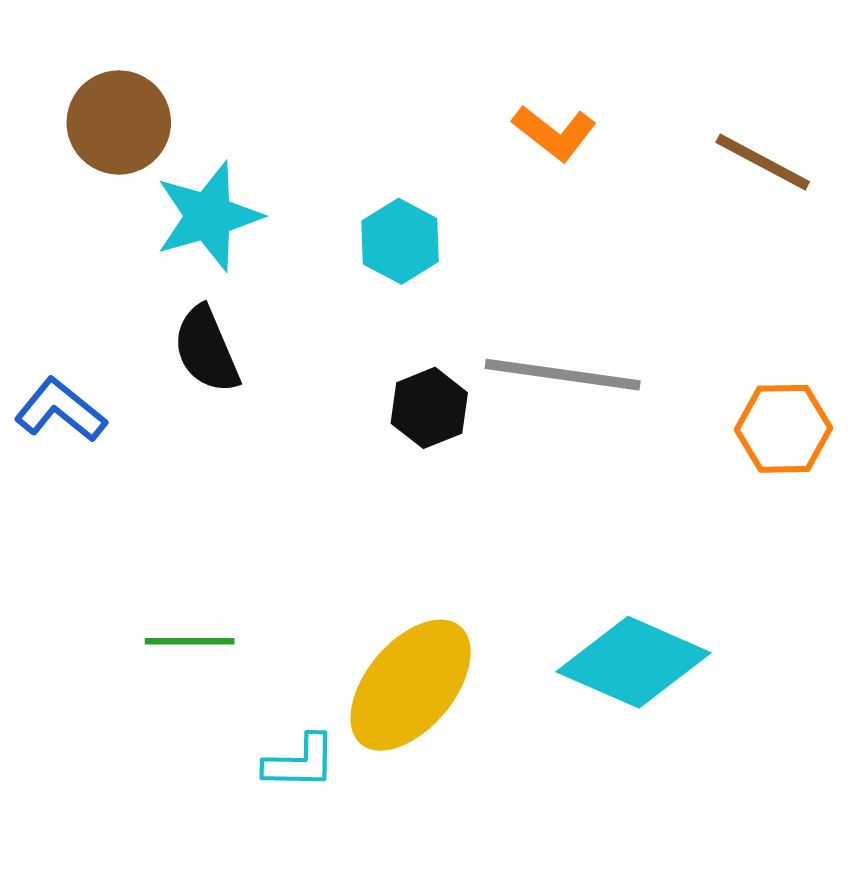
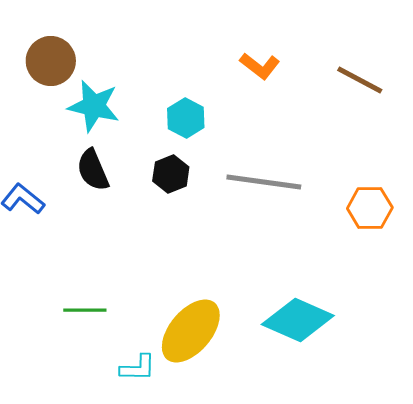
cyan star: (208, 216) -> (94, 106), turned 30
black hexagon: (429, 408) -> (171, 174), moved

